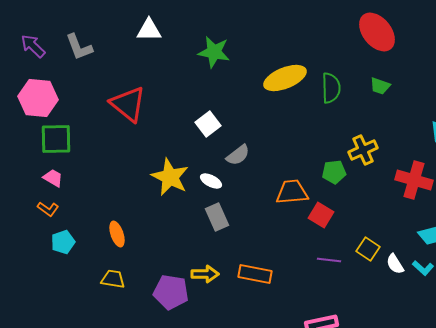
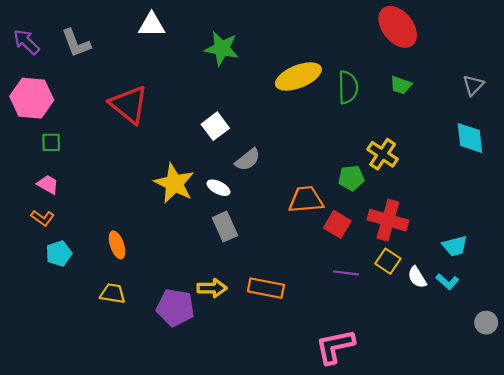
green square: (56, 139) -> (51, 142), size x0.6
yellow cross: (363, 150) -> (383, 154), turned -32
red cross: (414, 180) -> (388, 220), moved

